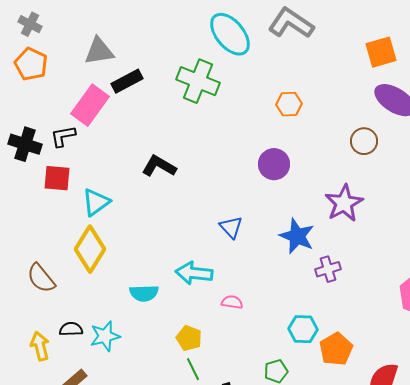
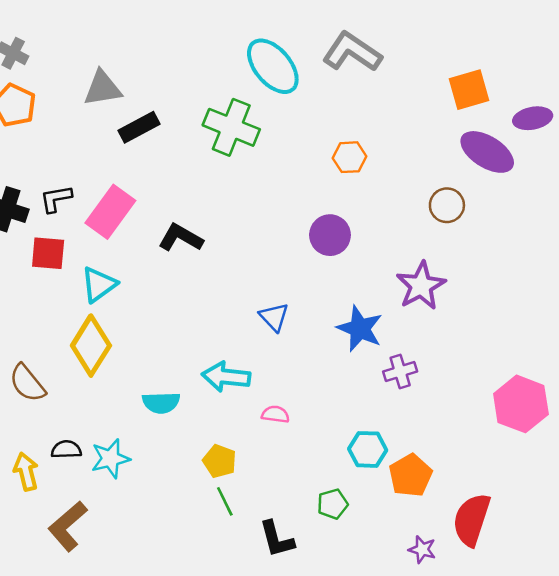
pink rectangle: (90, 105) -> (110, 212), moved

